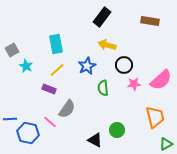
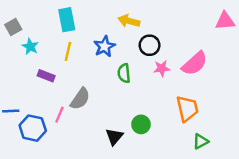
yellow line: (57, 70) -> (68, 51), turned -35
purple rectangle: (49, 89) -> (46, 76), moved
pink line: (50, 122) -> (59, 115), turned 72
black triangle: (95, 140) -> (114, 137), turned 42

